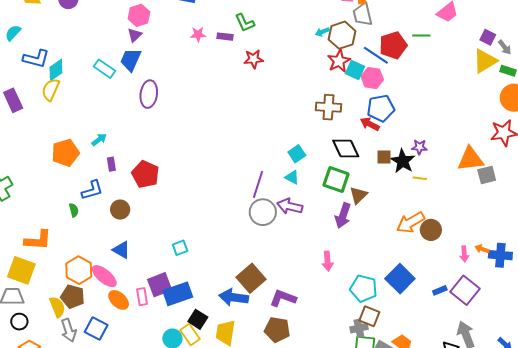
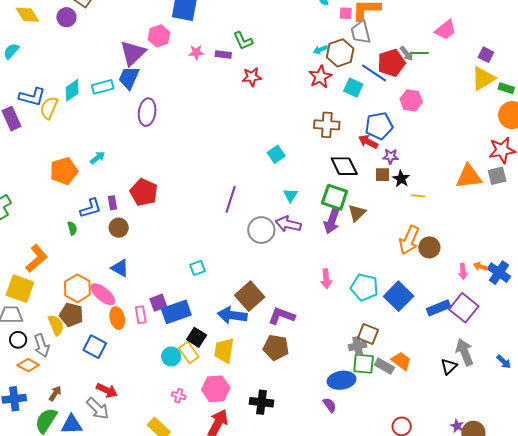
pink hexagon: (139, 15) -> (159, 36), moved
purple triangle: (135, 35) -> (133, 53), size x1.8
gray arrow: (505, 47) -> (407, 54), moved
blue L-shape: (36, 59) -> (32, 97), moved
red star: (339, 61) -> (320, 77), moved
cyan rectangle: (104, 69) -> (103, 87), turned -50
cyan diamond: (56, 70) -> (72, 90), moved
pink hexagon: (372, 78) -> (411, 100), moved
purple star: (419, 147) -> (391, 156), moved
cyan square: (297, 154) -> (276, 154), moved
black star: (403, 161) -> (401, 179), size x0.7
purple rectangle: (111, 164) -> (112, 203), moved
gray square: (487, 175) -> (497, 176), moved
cyan triangle: (292, 177) -> (290, 195), turned 35
purple line: (258, 184) -> (231, 199), moved
purple arrow: (343, 216) -> (332, 221), moved
orange arrow: (411, 222) -> (409, 240), turned -36
orange L-shape: (38, 240) -> (37, 258), turned -44
cyan square: (180, 248) -> (198, 268), moved
blue cross: (500, 255) -> (499, 273), turned 30
purple square: (160, 285) -> (158, 303), size x0.7
cyan pentagon: (364, 288) -> (364, 287), moved
blue rectangle: (440, 290) -> (439, 308), size x1.6
orange ellipse: (119, 300) -> (117, 318), turned 35
gray arrow: (69, 330) -> (42, 346), moved

